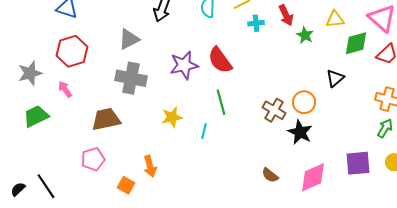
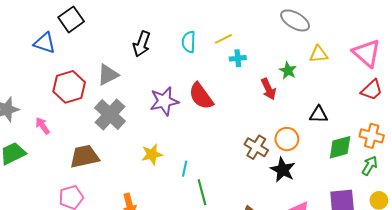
red arrow: (286, 15) -> (268, 89), moved
green diamond: (356, 43) -> (340, 147), moved
red hexagon: (72, 51) -> (69, 87), moved
gray cross: (131, 78) -> (110, 114), turned 32
black triangle: (335, 78) -> (319, 114), turned 42
green line: (221, 102) -> (202, 192), moved

